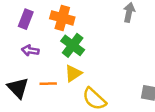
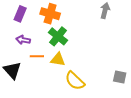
yellow triangle: (73, 73) -> (58, 59), turned 42
orange line: (48, 84) -> (37, 56), moved

